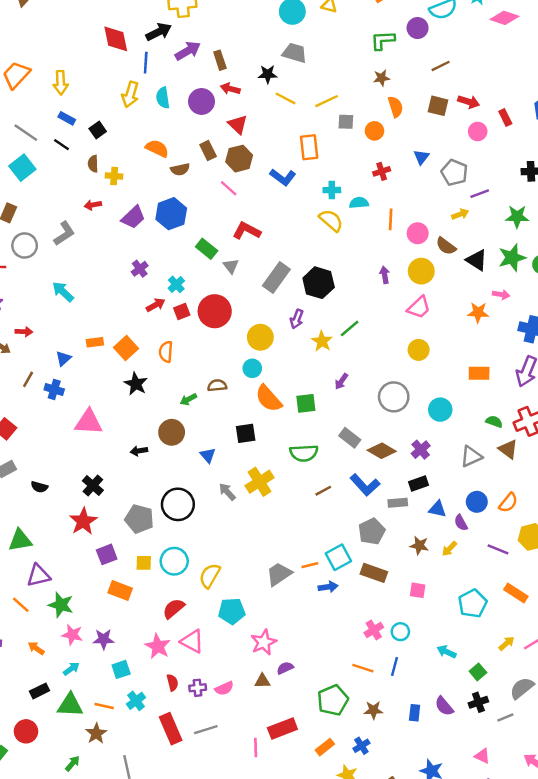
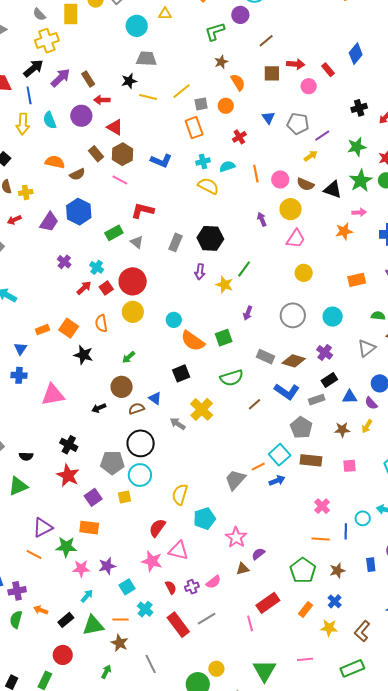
orange rectangle: (309, 147) -> (194, 128), moved
green rectangle: (207, 249) -> (114, 233), turned -54
gray rectangle: (276, 278) -> (175, 242), size x0.7
yellow circle: (260, 337) -> (133, 312), moved
brown semicircle: (217, 385) -> (136, 409), moved
green triangle: (20, 540) -> (18, 486), moved
cyan circle: (174, 561) -> (140, 475), moved
orange rectangle: (120, 590) -> (89, 528), moved
cyan circle: (400, 632) -> (363, 518), moved
orange arrow: (36, 648) -> (41, 610), moved

